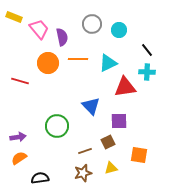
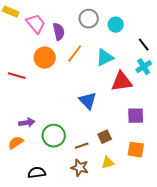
orange line: (78, 59) -> (75, 54), turned -54
cyan cross: (147, 72) -> (144, 67), turned -35
purple square: (119, 121) -> (136, 116), moved
green circle: (57, 126) -> (54, 136), moved
purple arrow: (18, 137) -> (27, 123), moved
orange semicircle: (19, 158) -> (16, 143), moved
brown star: (83, 173) -> (80, 168), turned 30

